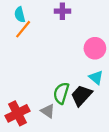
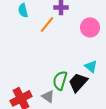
orange line: (23, 29) -> (47, 24), moved
pink circle: (95, 48) -> (90, 27), moved

